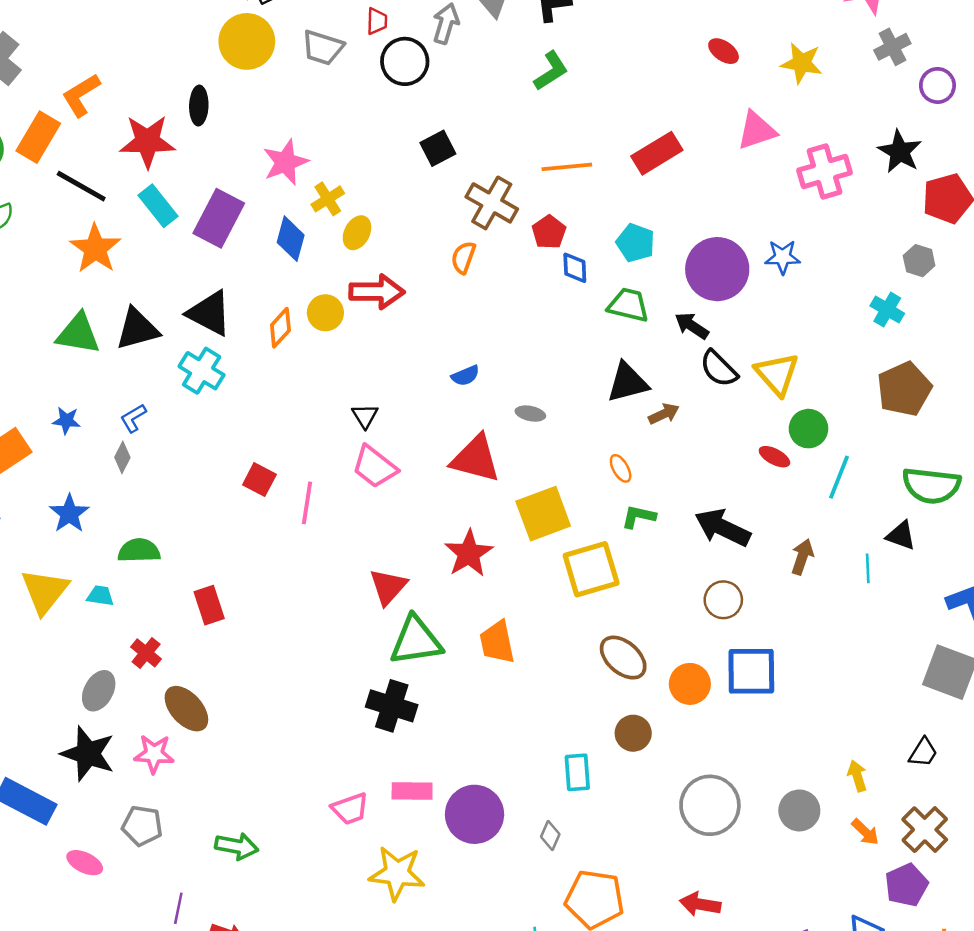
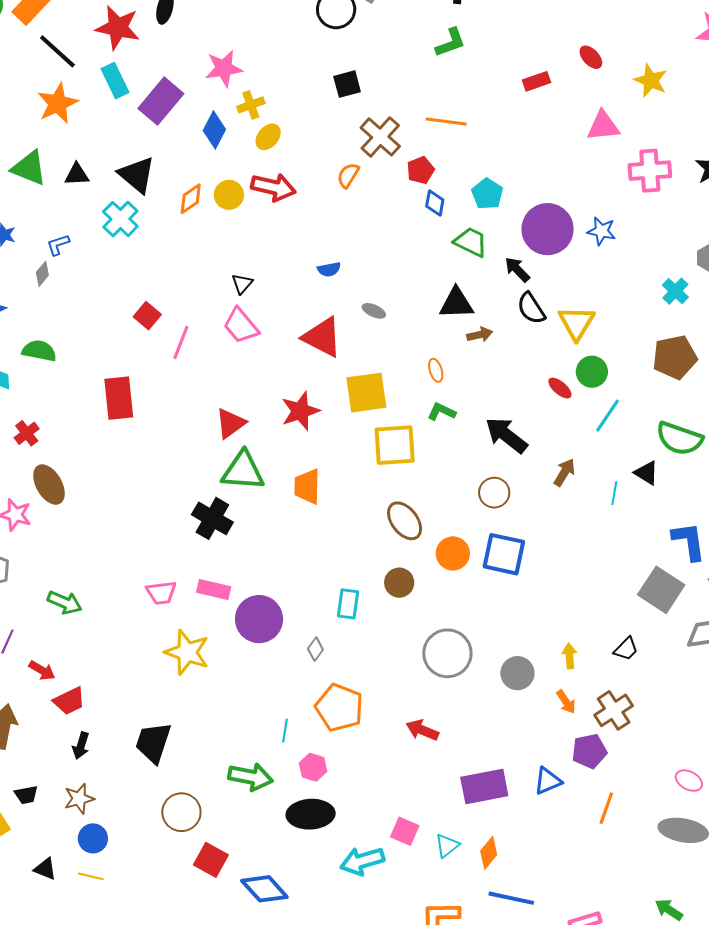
red rectangle: (657, 153) -> (537, 81), moved, size x0.7
black triangle: (137, 329) -> (77, 175), size x0.7
red rectangle: (209, 605) -> (119, 398), moved, size x1.4

